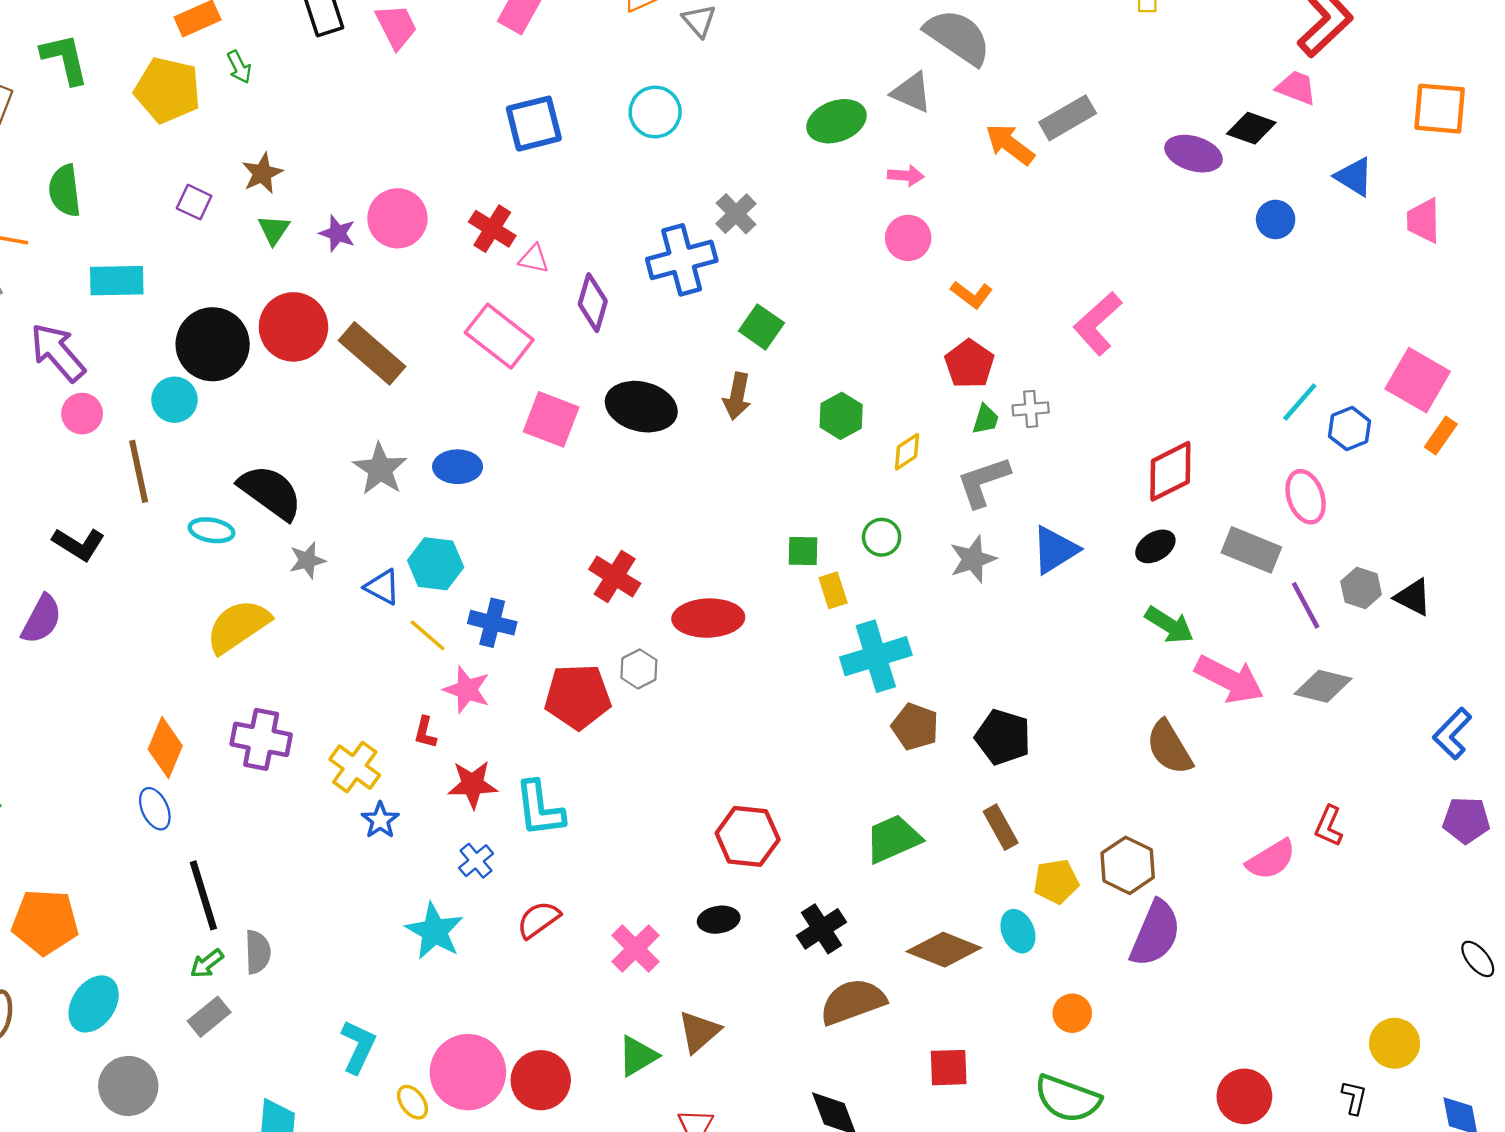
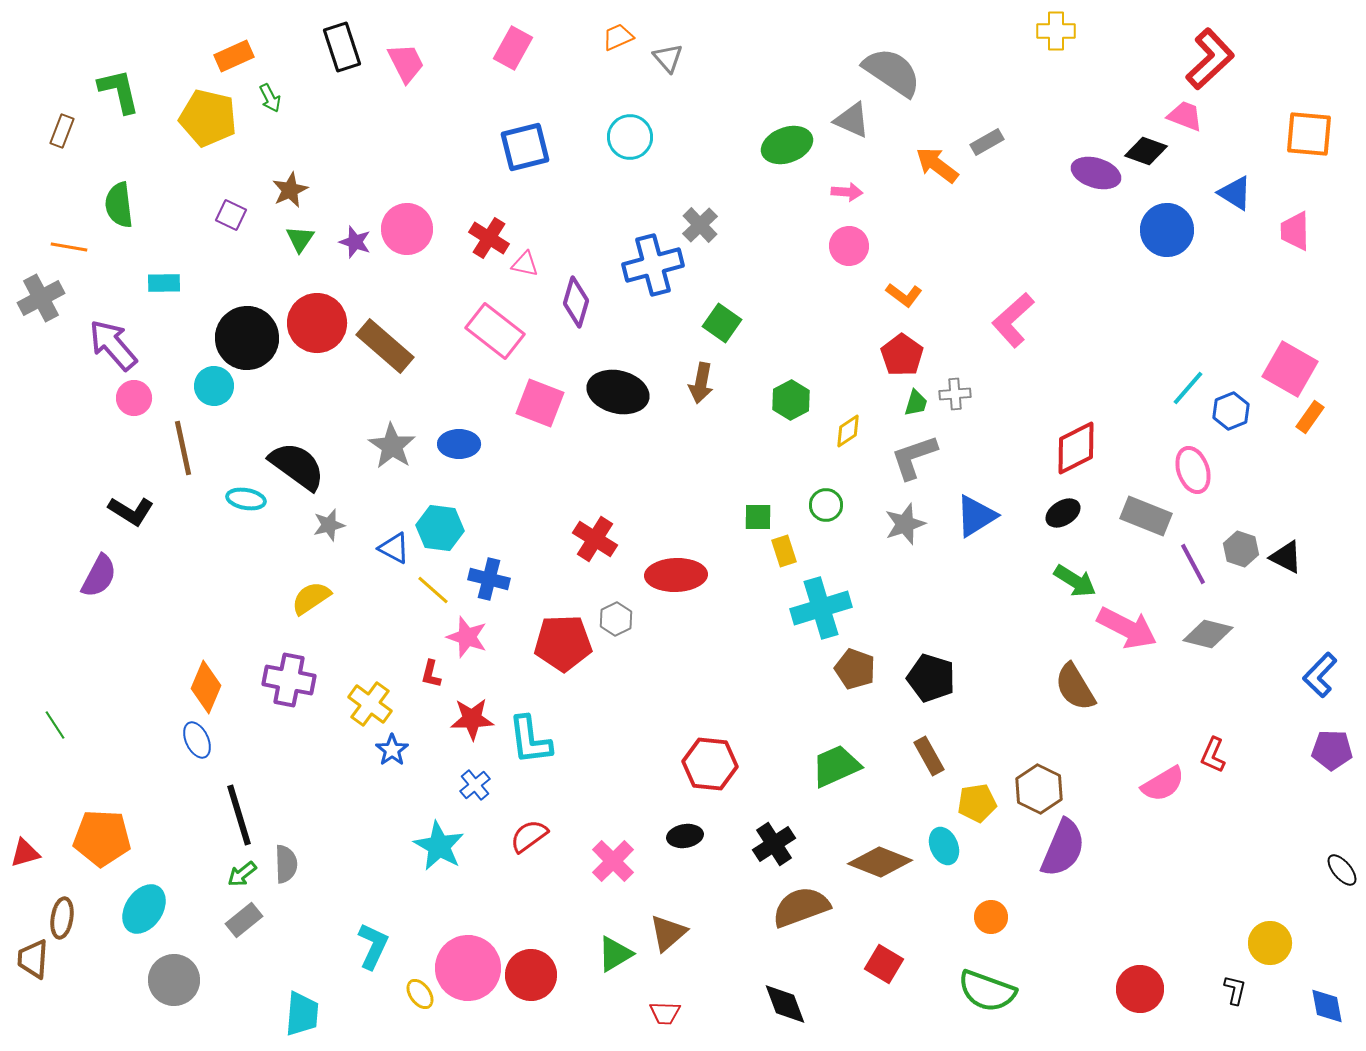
gray rectangle: (1068, 118) -> (987, 142), size x0.7
blue circle: (1276, 219) -> (1167, 230), size x1.6
cyan rectangle: (117, 281) -> (164, 283), size x0.7
yellow semicircle: (238, 626) -> (311, 598), moved, size x0.7
red square: (949, 1068) -> (884, 964), turned 33

